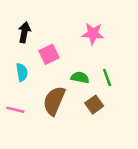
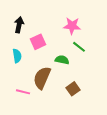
green line: (107, 77) -> (79, 47), moved, turned -32
brown square: (94, 105) -> (73, 89), moved
pink line: (15, 110) -> (23, 92), moved

